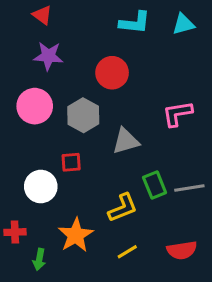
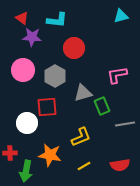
red triangle: (42, 15) -> (22, 18), moved
cyan L-shape: (135, 23) -> (57, 20), moved
red square: (71, 162) -> (47, 107), size x1.5
green rectangle: (155, 185) -> (102, 106), moved
orange star: (76, 235) -> (50, 155), turned -30
green arrow: (39, 259) -> (26, 171), size x1.5

